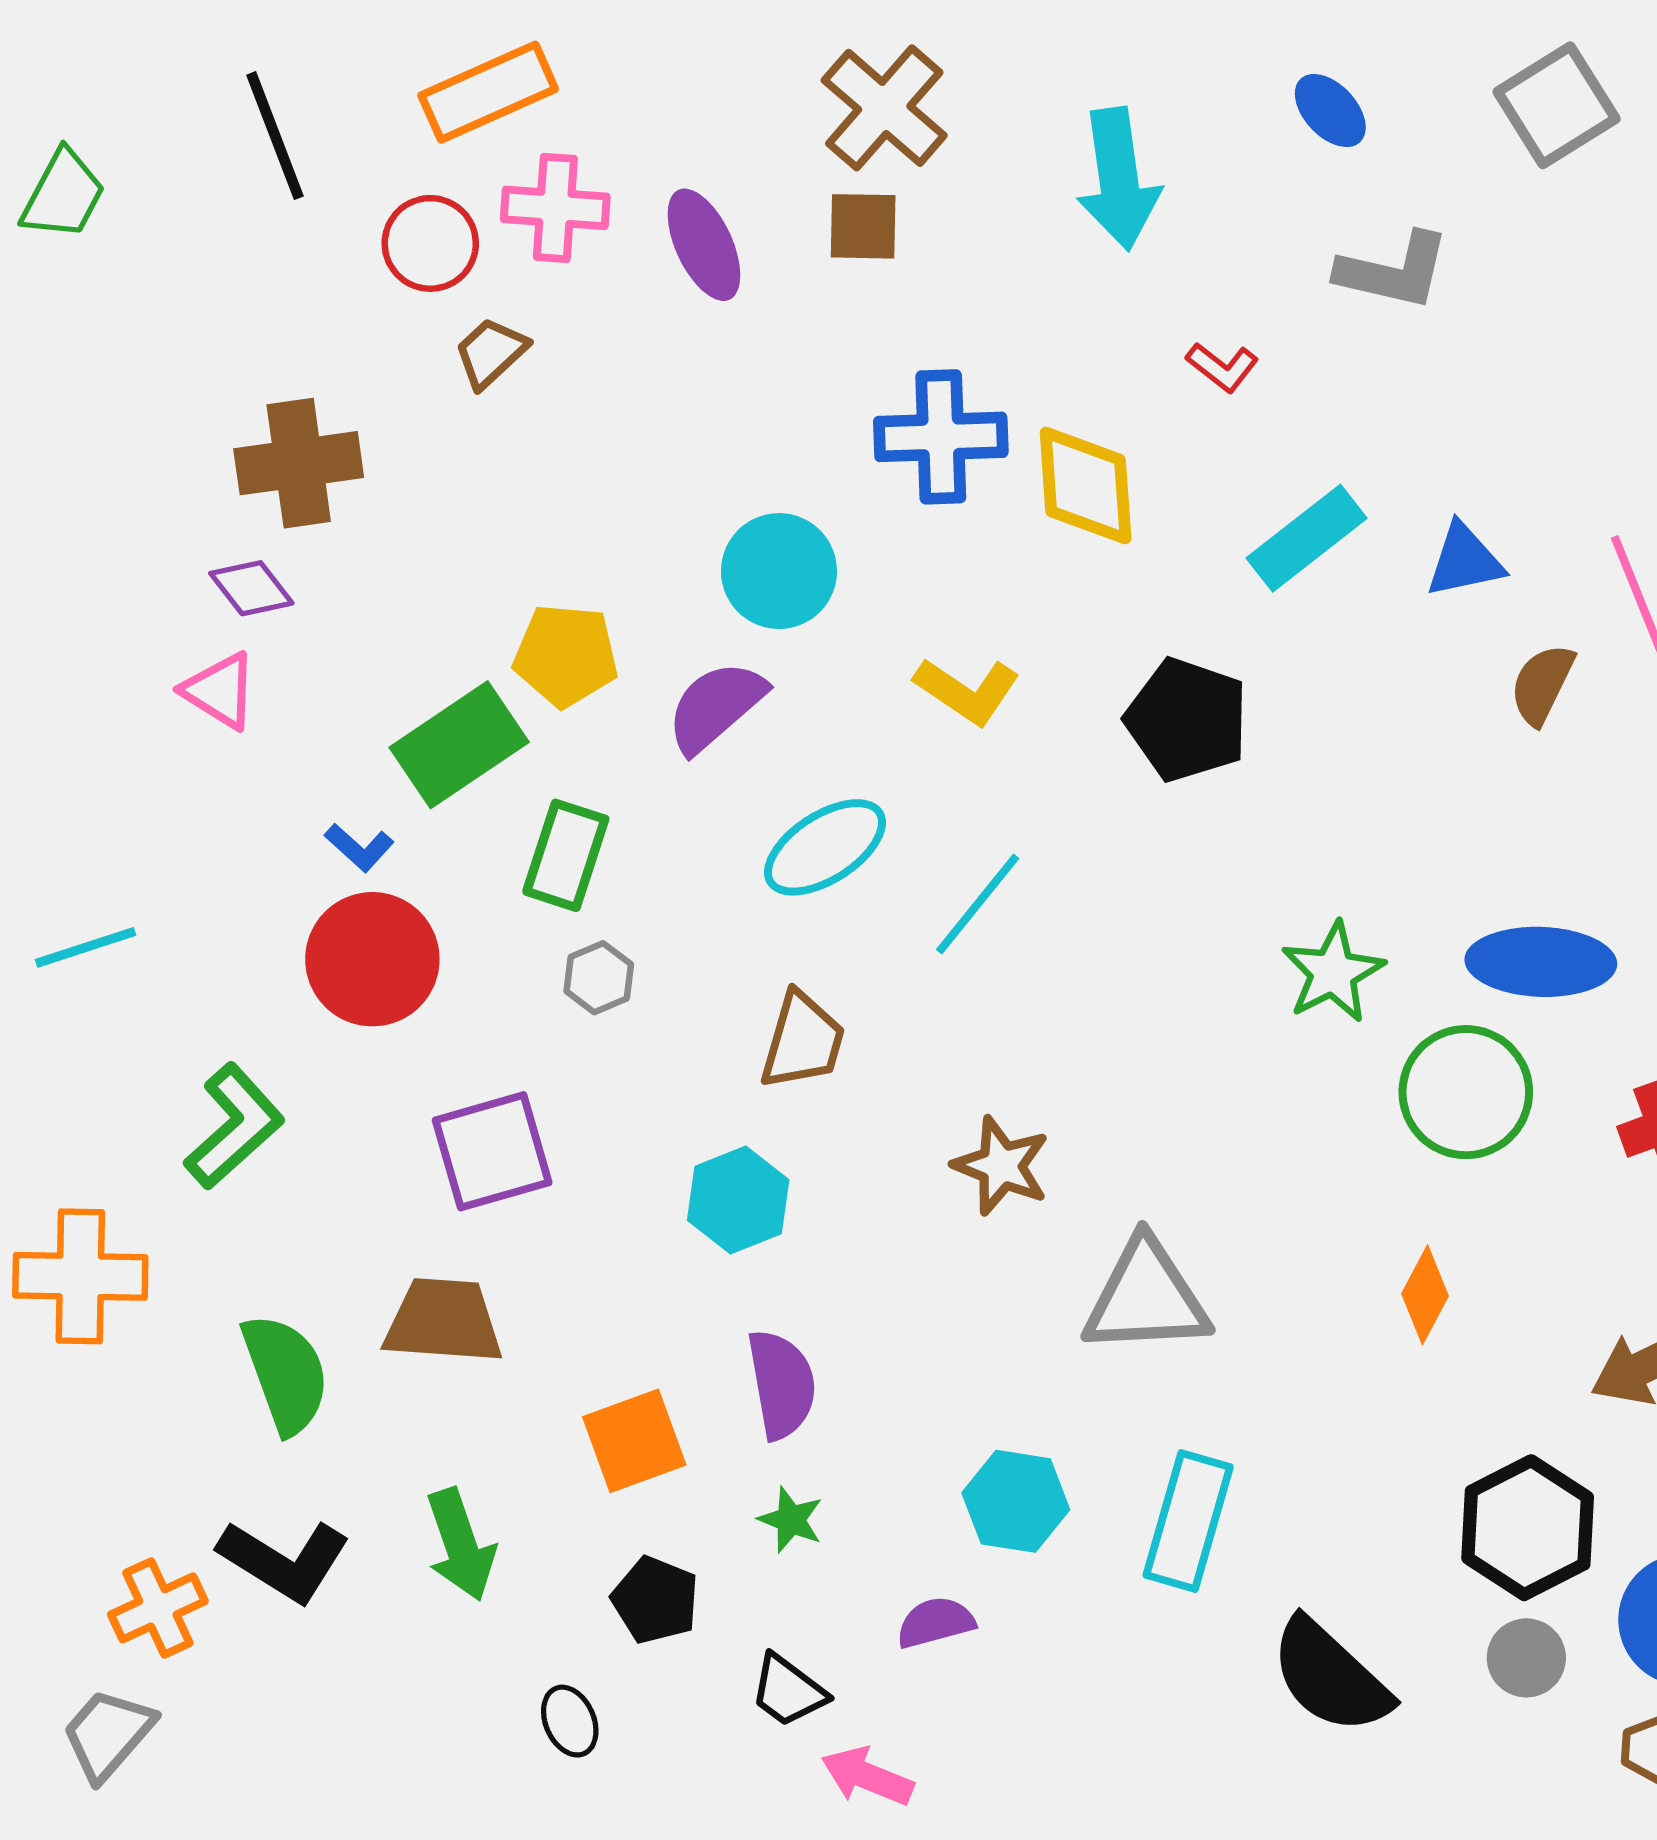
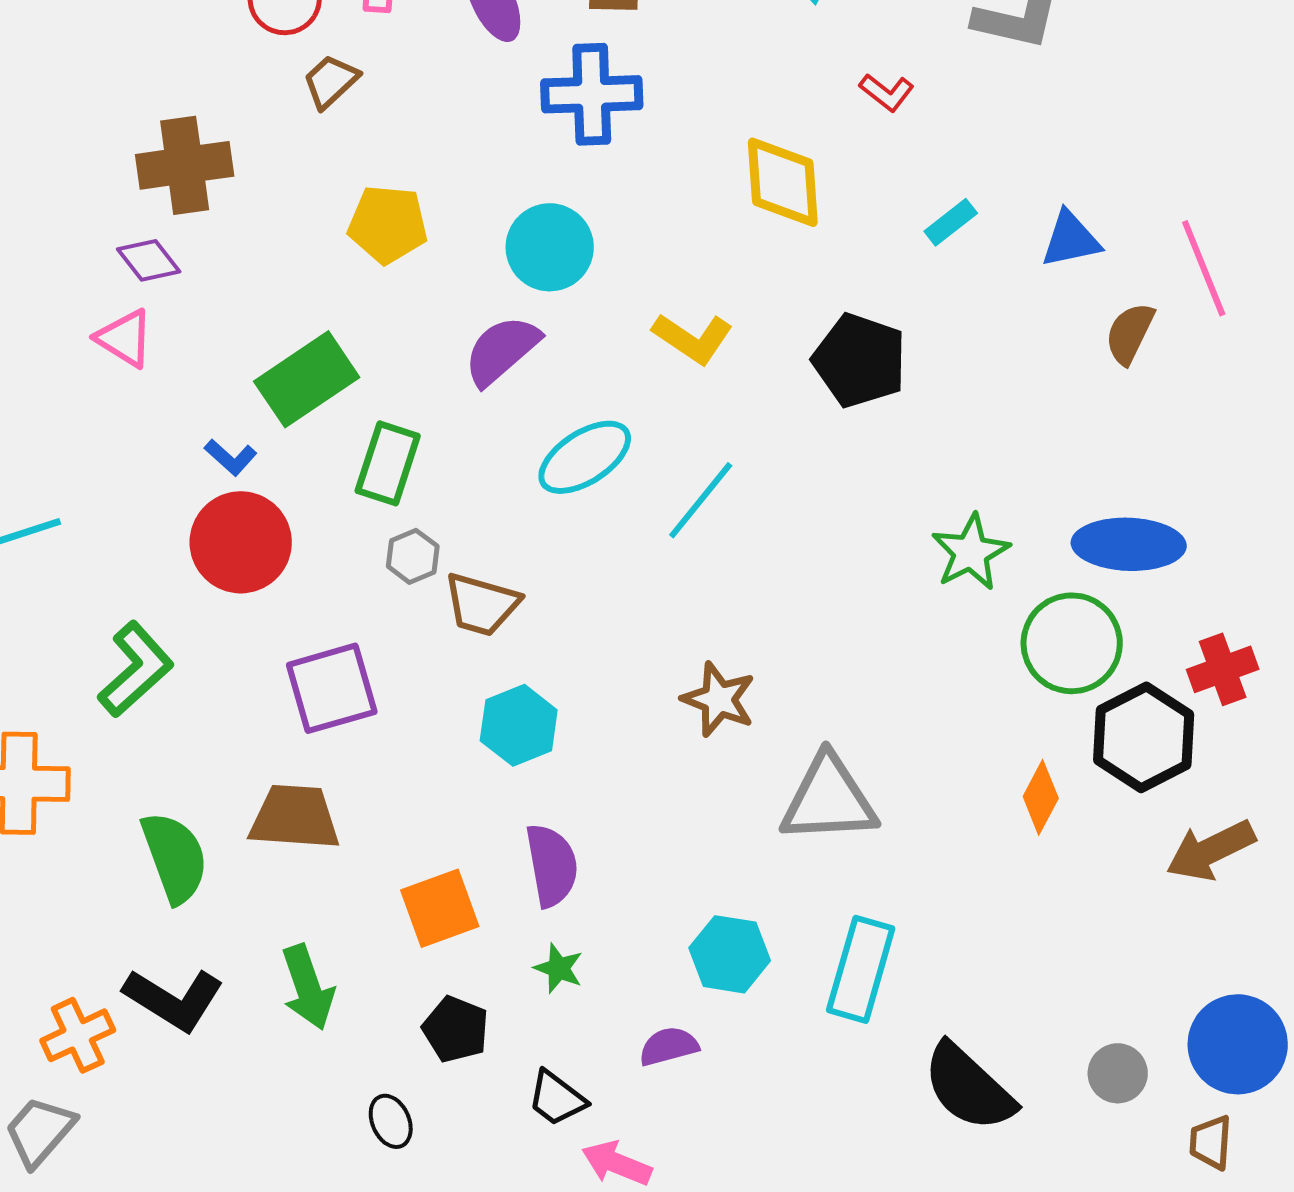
blue cross: (941, 437) -> (592, 94), moved
cyan rectangle: (1307, 538) -> (951, 222), size x0.6
yellow pentagon: (566, 655) -> (388, 224), moved
brown trapezoid: (803, 1041) -> (482, 604), moved, turned 90
black hexagon: (1528, 1528) -> (1144, 737), moved

